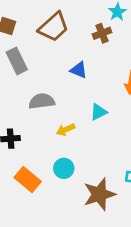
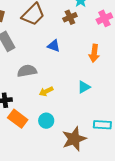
cyan triangle: (99, 112) -> (84, 87), moved
orange rectangle: (28, 180) -> (18, 119), moved

